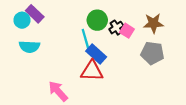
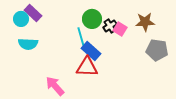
gray pentagon: (152, 53) -> (157, 50), moved

